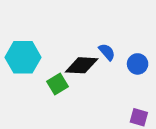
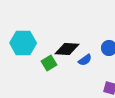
blue semicircle: (107, 52) -> (85, 60), moved, turned 96

